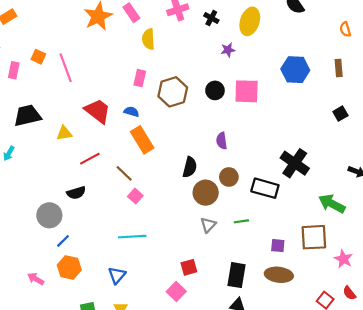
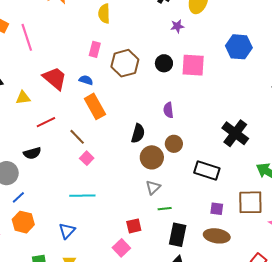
black rectangle: (265, 188) -> (207, 170), moved
green line: (241, 221) -> (165, 209), moved

